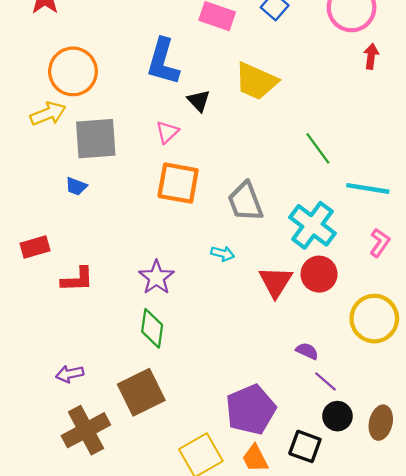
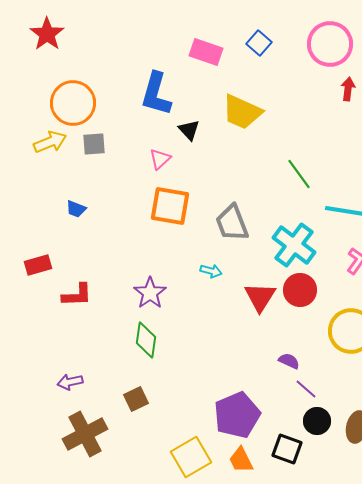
gray square: (96, 139) -> (94, 144), moved, size x0.6
brown square: (141, 392) -> (136, 399), size x0.6

